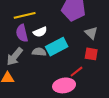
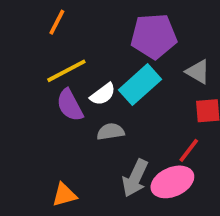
cyan rectangle: (57, 47) -> (140, 85), moved
gray arrow: (15, 57) -> (135, 178), moved

